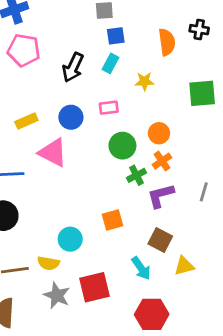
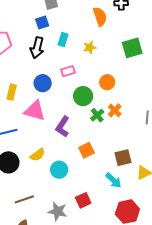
blue square: (116, 36) -> (42, 23), moved
yellow rectangle: (26, 121) -> (12, 92), turned -42
orange cross: (162, 161) -> (115, 110), moved
purple L-shape: (161, 196) -> (63, 127), moved, turned -30
brown square: (160, 240) -> (123, 158), turned -30
yellow semicircle: (48, 263) -> (38, 155), moved, turned -35
red square: (95, 287) -> (83, 200), size x0.7

